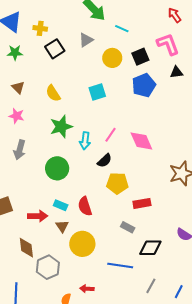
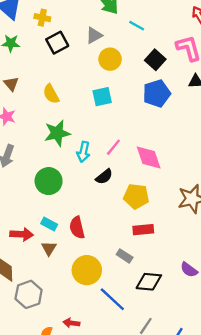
black square: (140, 57) -> (155, 60), turned -30
yellow circle: (112, 58) -> (110, 59), moved
yellow pentagon: (117, 183) -> (136, 196), moved
yellow circle: (82, 244) -> (87, 270), moved
blue line: (120, 265) -> (112, 299), turned 30

